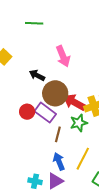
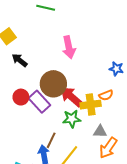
black arrow: (37, 75) -> (20, 60), moved
brown line: (58, 134) -> (51, 140), moved

